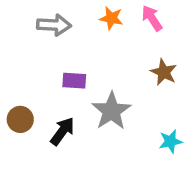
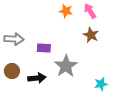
gray arrow: (54, 25) -> (14, 39), moved
brown star: (164, 72) -> (91, 35), moved
black arrow: (62, 131) -> (37, 78), turned 48

